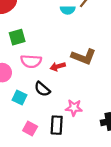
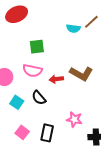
green square: (17, 37) -> (37, 47), moved
pink star: (74, 108) -> (74, 119), moved

